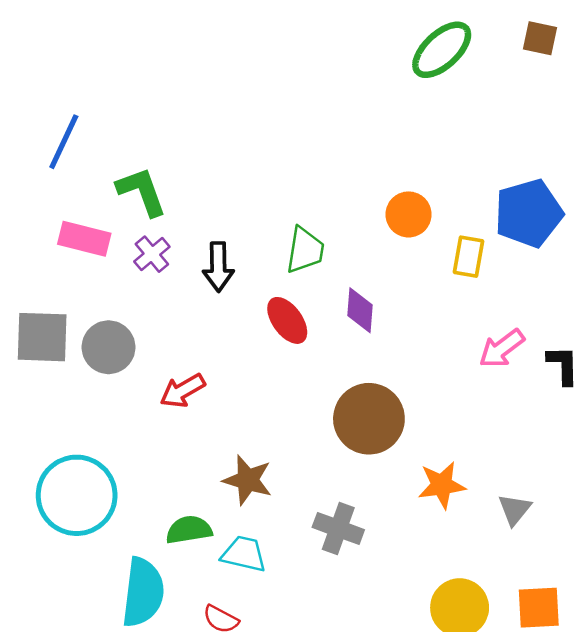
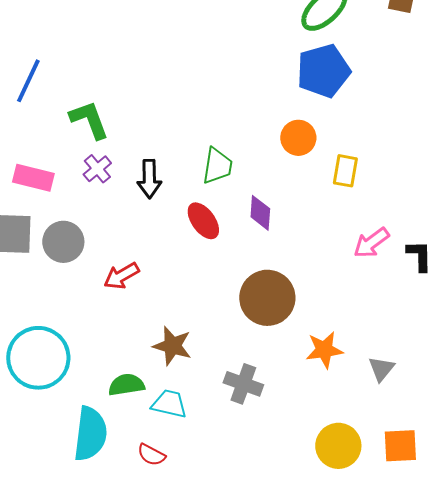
blue pentagon: (529, 213) -> (323, 71), moved
pink rectangle: (84, 239) -> (33, 178), moved

